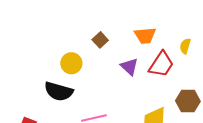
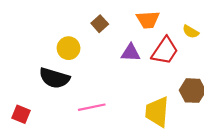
yellow semicircle: (185, 46) -> (191, 32), turned -77
purple triangle: (129, 67) -> (131, 53), turned -42

